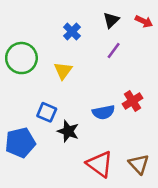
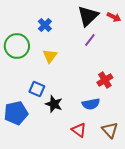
black triangle: (111, 20) -> (88, 16), size x1.6
blue cross: (72, 32) -> (45, 25), moved
blue semicircle: (103, 112) -> (91, 104), moved
red triangle: (100, 164) -> (79, 130), size x0.7

